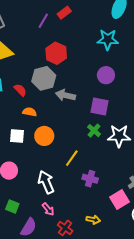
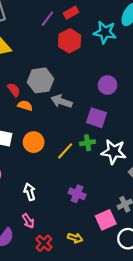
cyan star: (108, 40) -> (105, 32), moved
red hexagon: (56, 53) -> (70, 41), moved
orange semicircle: (30, 112) -> (25, 106), moved
green cross: (94, 131) -> (88, 143), turned 32
yellow line: (72, 158) -> (65, 151), moved
white arrow: (46, 182) -> (30, 192), size x0.7

